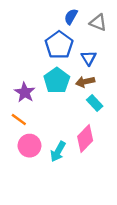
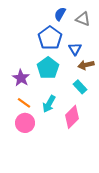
brown arrow: (85, 82) -> (86, 65), moved
orange line: (19, 120) -> (24, 103), moved
cyan arrow: (58, 152) -> (49, 104), moved

